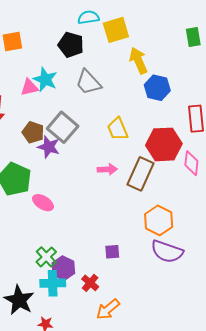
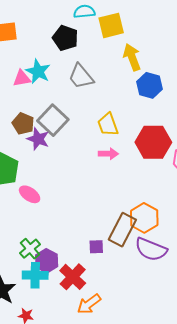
pink arrow: (107, 169) -> (108, 154), moved
brown rectangle: (141, 174) -> (122, 230), moved
red cross: (90, 283) -> (73, 277), size x1.5

